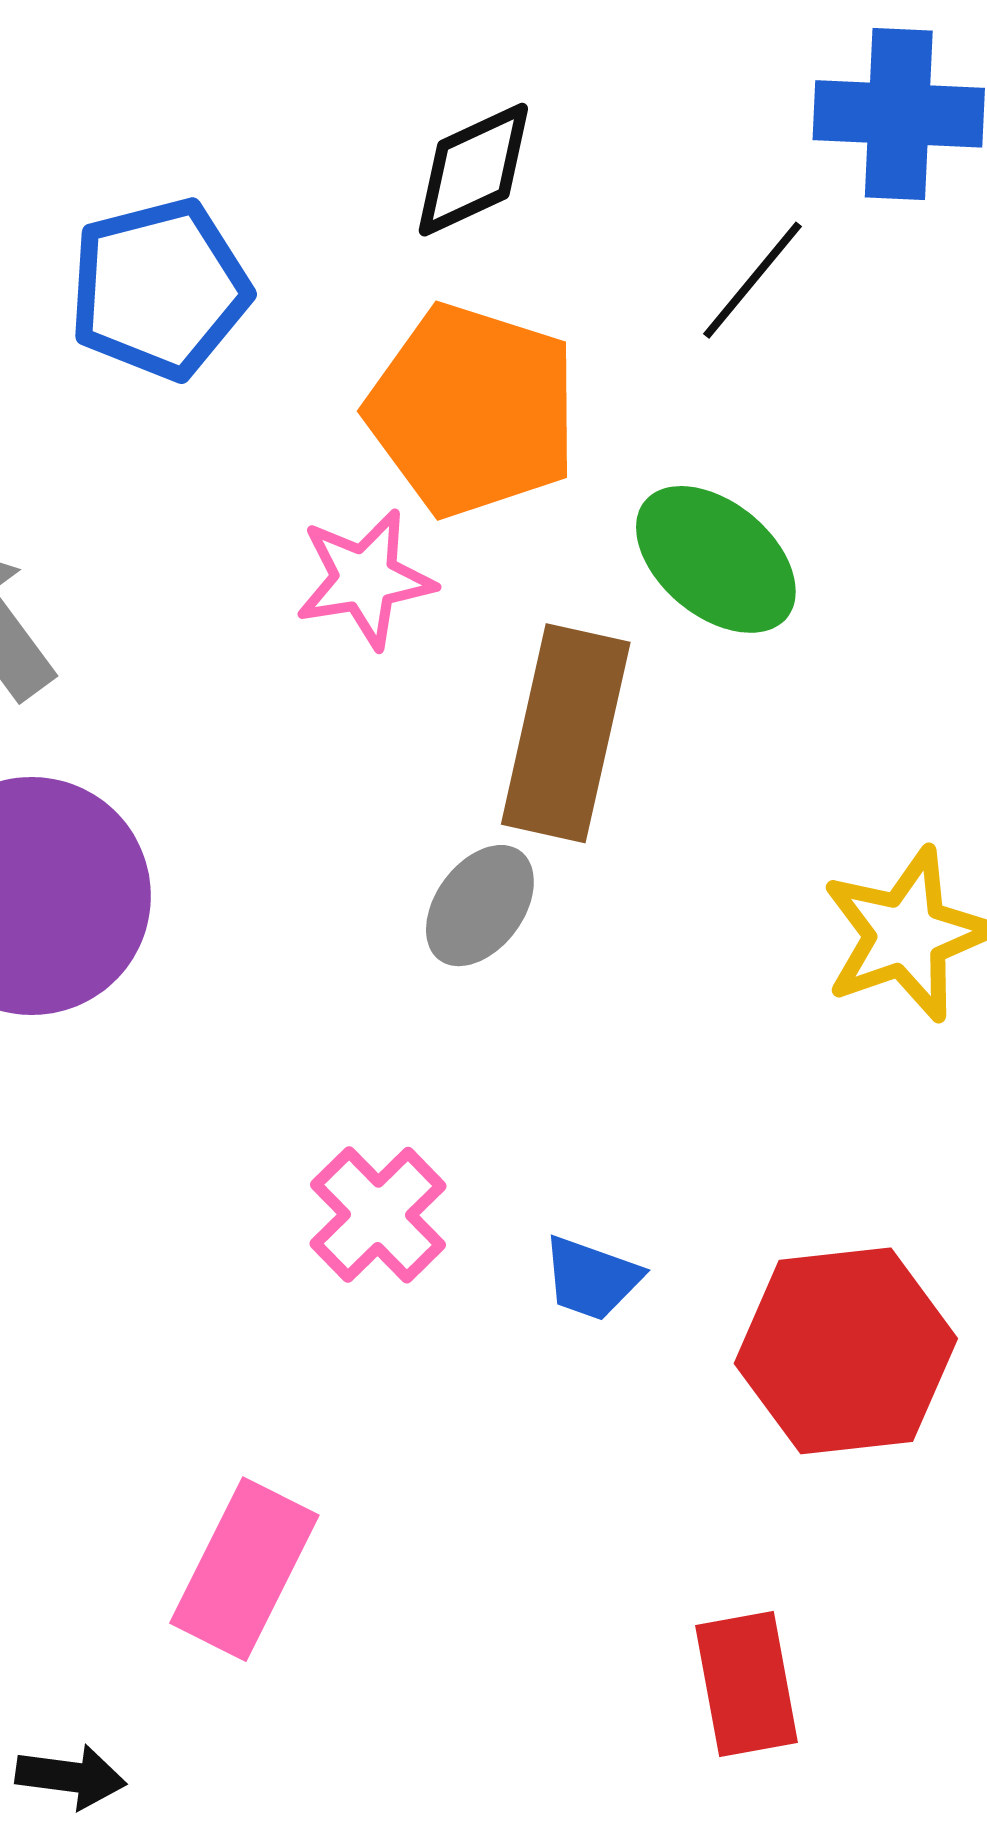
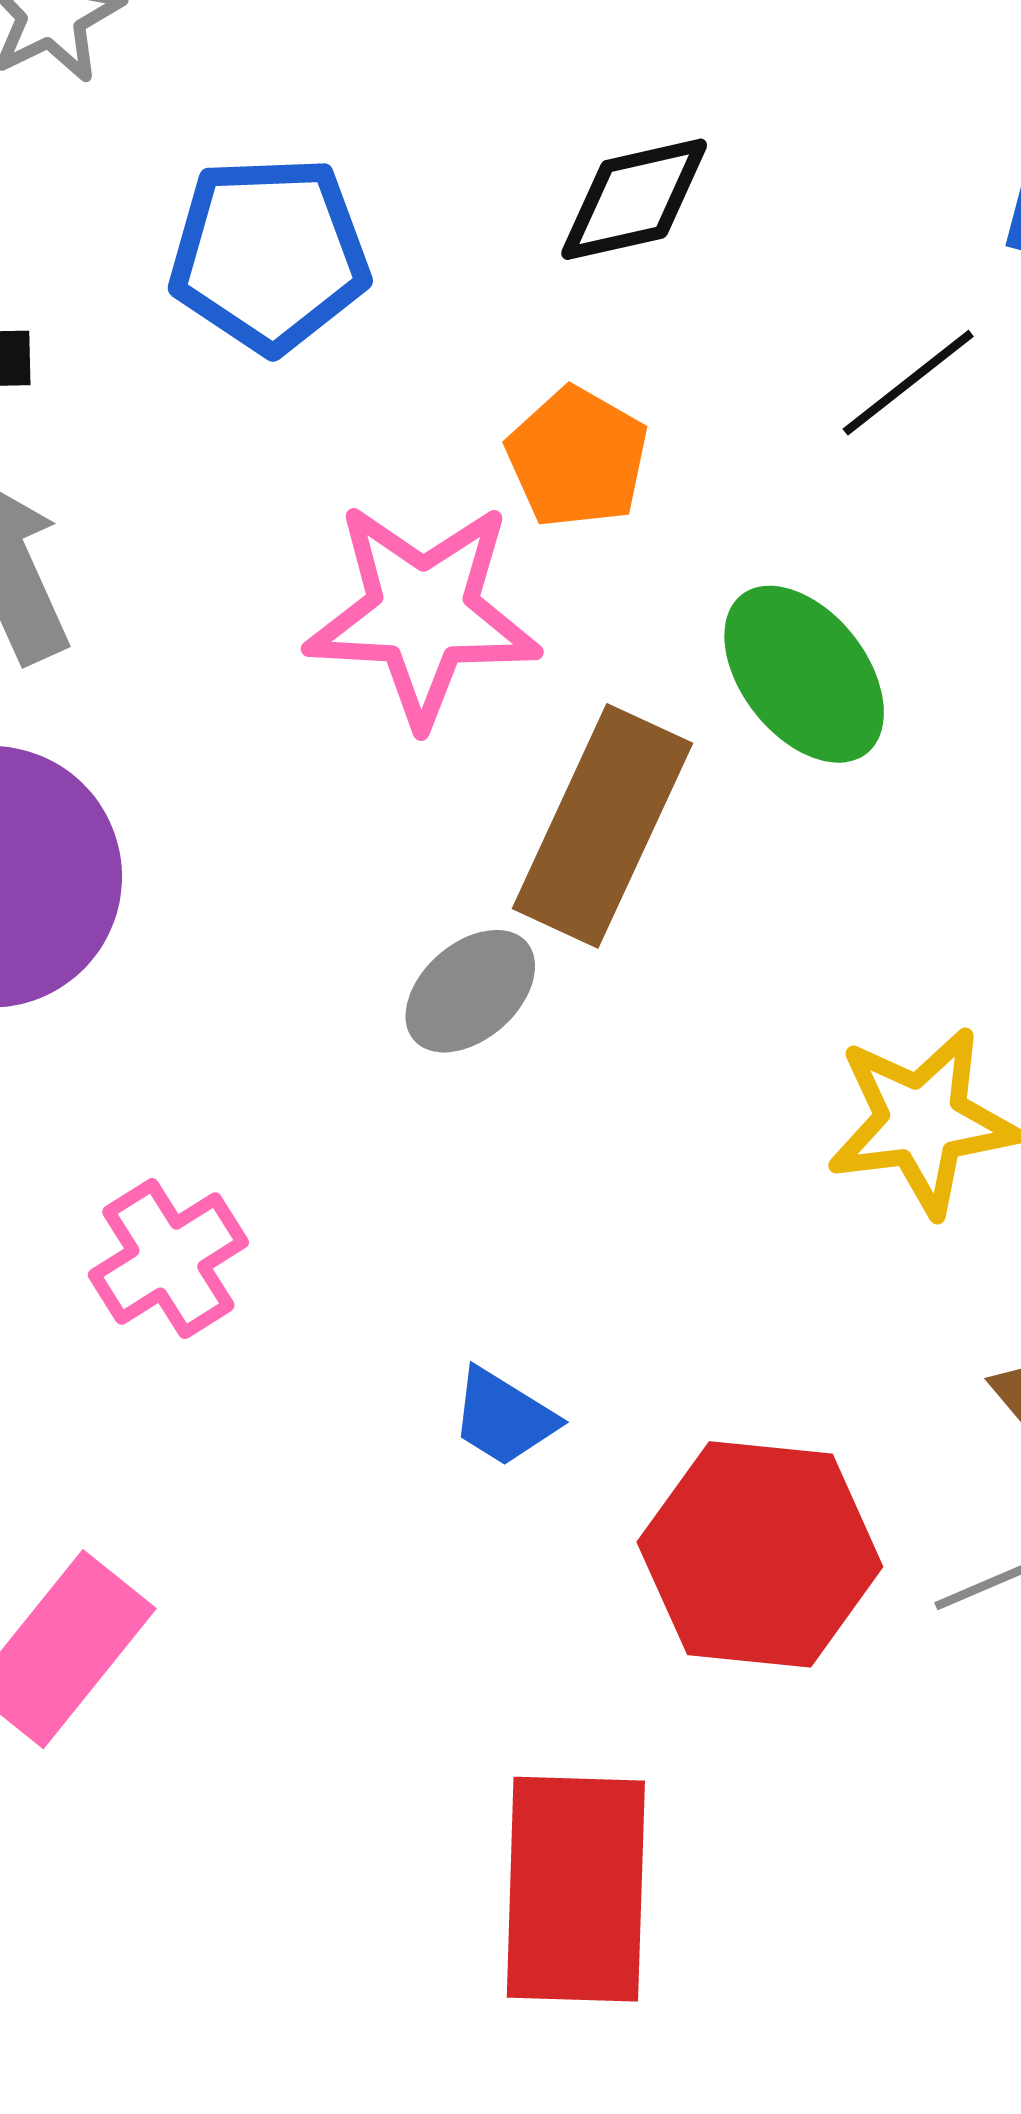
orange pentagon: (473, 410) -> (577, 458), size x0.6
pink star: (365, 579) -> (423, 614), size x1.5
pink cross: (378, 1215) -> (168, 1259), moved
red rectangle: (747, 1684) -> (576, 1889), size x1.5

